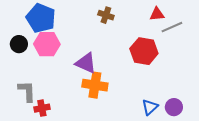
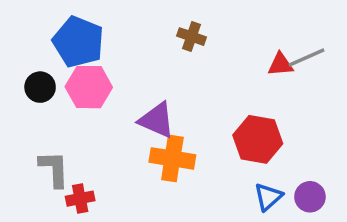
red triangle: (157, 14) -> (280, 64), moved
red hexagon: (144, 51) -> (258, 139), moved

